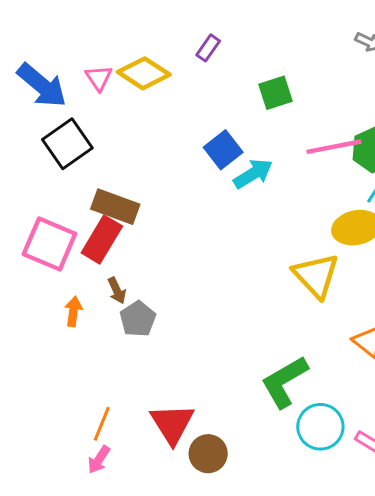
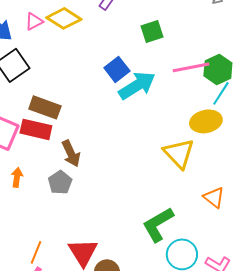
pink triangle: (99, 78) -> (34, 21), turned 36
cyan arrow: (253, 174) -> (137, 85), size x1.4
red rectangle: (102, 240) -> (36, 129), turned 72
brown arrow: (117, 290) -> (71, 153), moved, size x1.5

